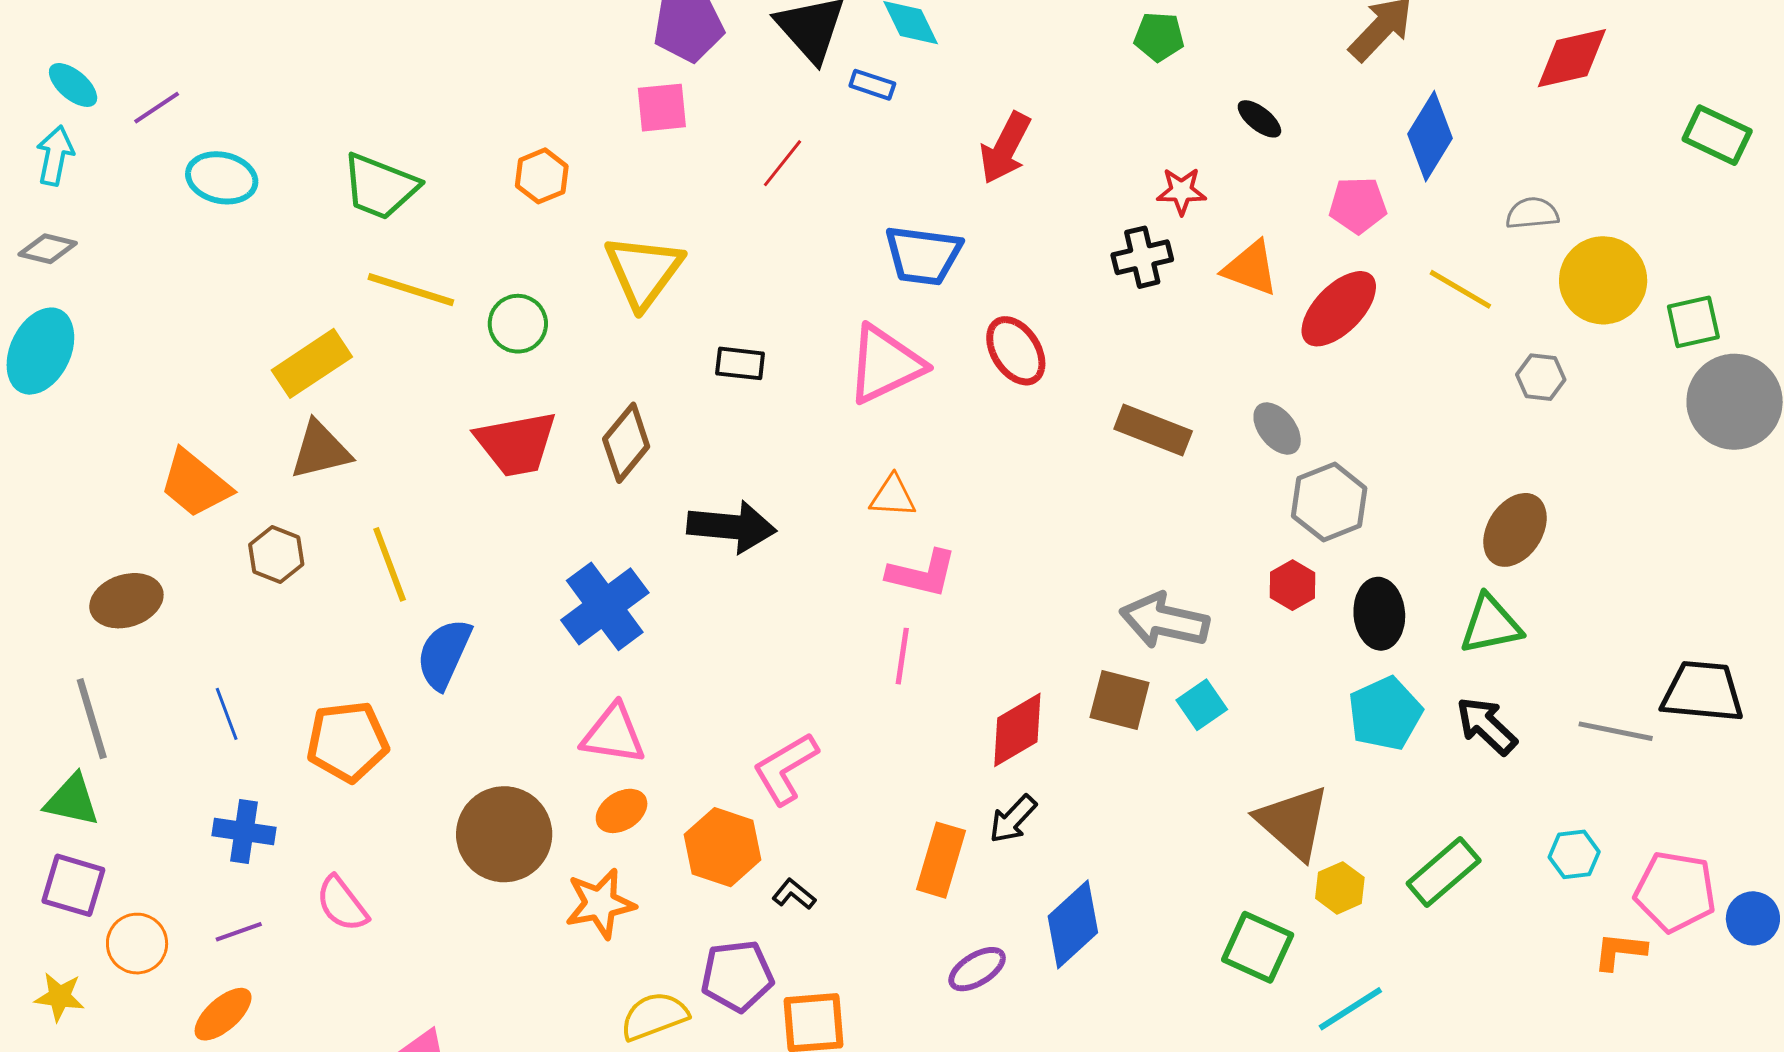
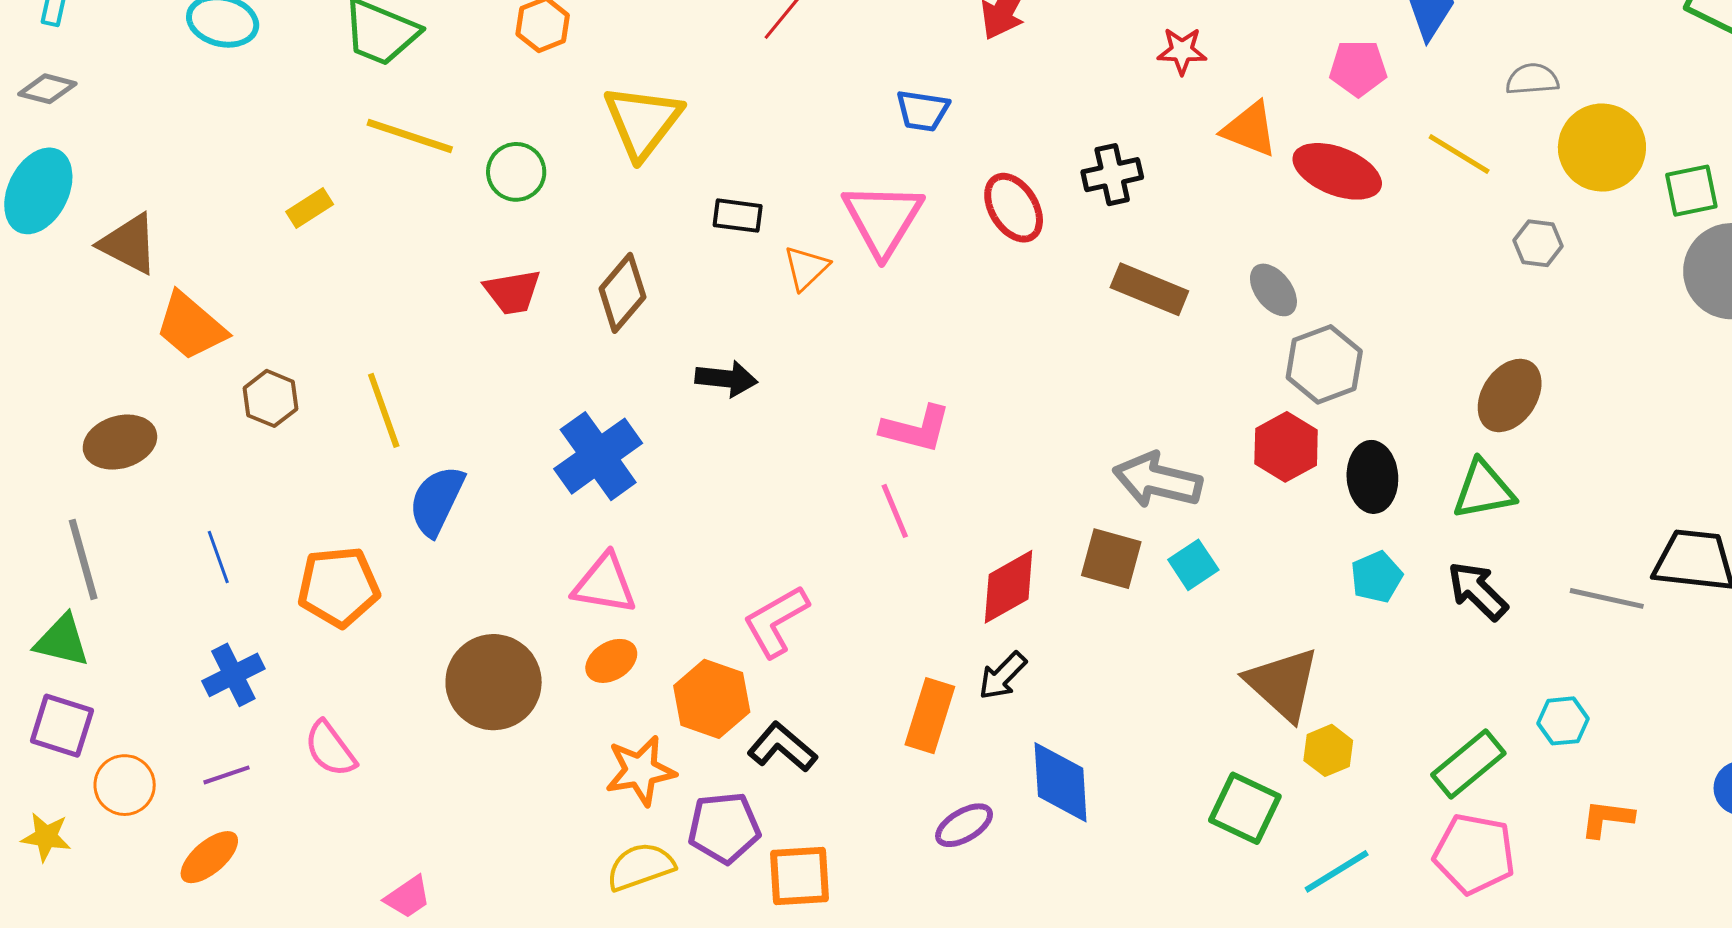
blue trapezoid: (923, 255) -> (923, 111), size x0.7
black cross: (1142, 257) -> (1112, 175), moved
red ellipse: (1339, 309) -> (1337, 171), turned 66
yellow rectangle: (312, 363) -> (310, 208), size x0.6
pink triangle: (885, 364) -> (883, 219), turned -34
red trapezoid: (516, 444) -> (512, 292), size x0.7
brown triangle: (320, 450) -> (129, 244), moved, turned 40
orange triangle: (893, 496) -> (806, 268), moved, turned -48
black arrow: (732, 527) -> (726, 379), size x0.7
red hexagon: (1292, 585) -> (1286, 447), size x1.4
pink line: (902, 656) -> (895, 511), turned -32
cyan pentagon: (1385, 714) -> (1376, 577), size x0.7
blue cross: (244, 832) -> (233, 675), turned -36
green rectangle: (1444, 872) -> (1468, 764), moved
pink pentagon: (1675, 892) -> (1474, 854), moved
black L-shape: (794, 894) -> (782, 747), size x1.6
orange star: (600, 904) -> (640, 771), moved
blue diamond: (1073, 924) -> (1061, 782), turned -52

